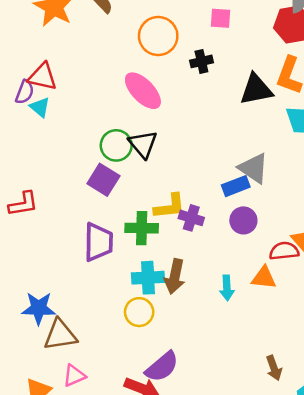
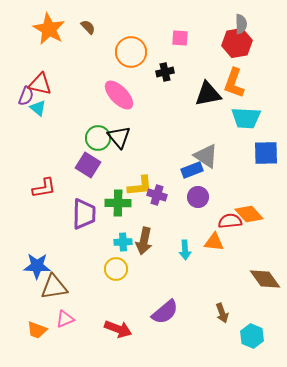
red L-shape: (23, 204) -> (44, 188), moved
cyan cross: (148, 278) -> (123, 242), size x0.7
purple semicircle: (162, 367) -> (165, 312), moved

